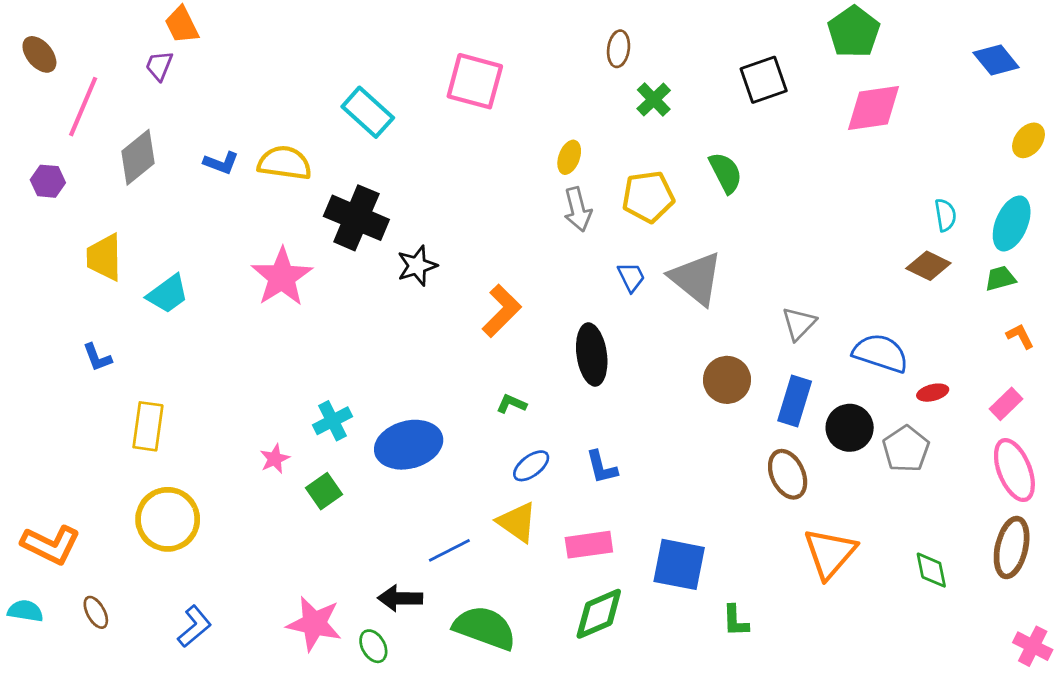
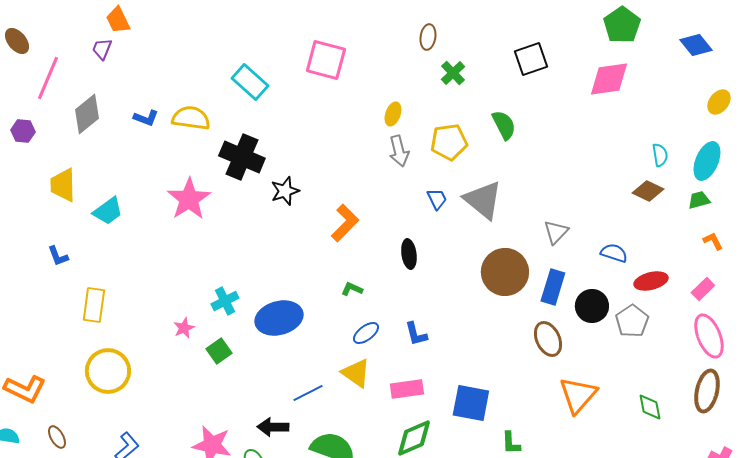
green pentagon: (854, 32) -> (622, 25), moved
blue semicircle: (881, 353) -> (614, 253), size x0.7
black ellipse: (592, 355) -> (409, 254), size x0.7
brown circle: (727, 380) -> (505, 272), size x1.4
red ellipse: (933, 393) -> (651, 281), size x1.5

